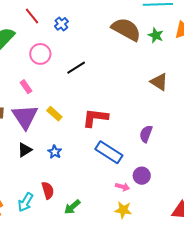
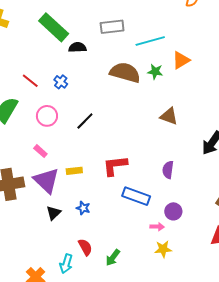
yellow rectangle: (54, 114) -> (74, 171), turned -35

